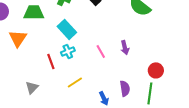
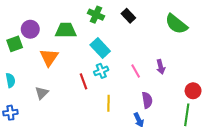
yellow line: (75, 82) -> (109, 103), turned -56
gray triangle: (32, 87) -> (42, 93), moved
purple semicircle: (125, 88) -> (147, 100), moved

